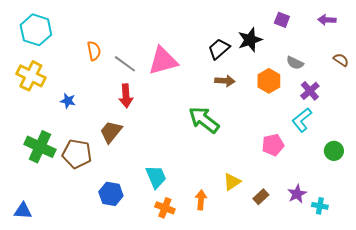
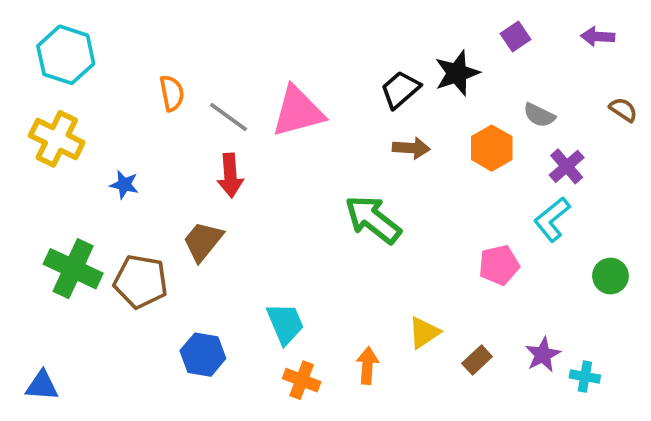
purple square: (282, 20) -> (515, 37), turned 35

